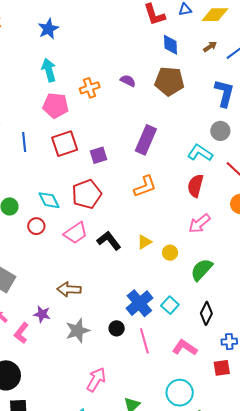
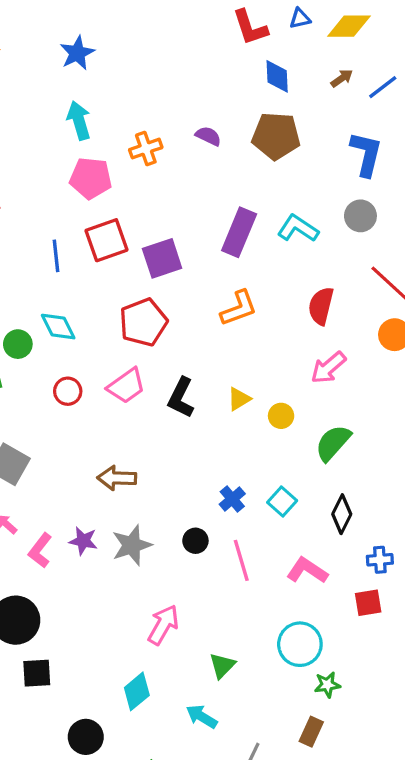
blue line: (24, 142) -> (56, 256), moved
cyan L-shape: (200, 153) -> (298, 228), moved
purple square: (99, 155) -> (162, 258), size x1.4
cyan diamond: (49, 200) -> (58, 327), moved
red circle: (36, 226) -> (68, 391), moved
black L-shape: (109, 241) -> (181, 398), turned -115
blue cross: (139, 303) -> (232, 499), size x0.6
purple star: (42, 314) -> (83, 541), moved

